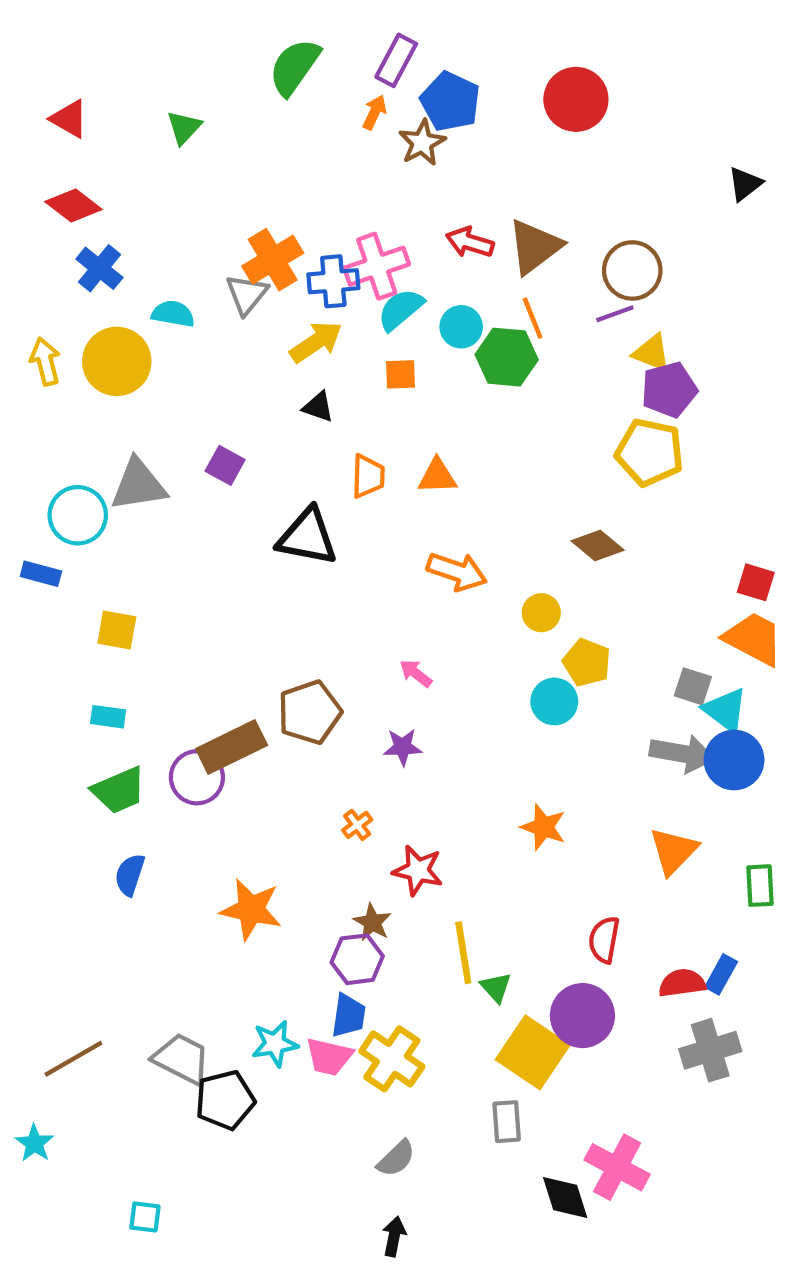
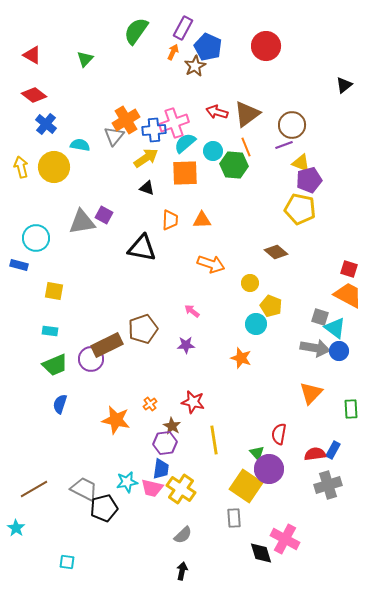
orange square: (400, 374) -> (185, 173), size x1.8
gray triangle: (138, 485) -> (82, 222), moved
blue circle: (734, 760) -> (339, 351), size x0.7
orange cross: (357, 825) -> (150, 404), moved
orange star: (543, 827) -> (241, 358), moved
green triangle: (496, 987) -> (257, 453), moved

